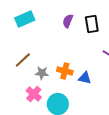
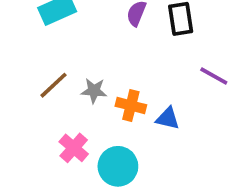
gray star: (42, 73) -> (94, 91), moved

